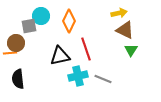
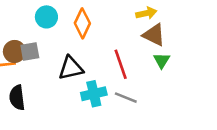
gray square: (29, 26) -> (30, 52), moved
red line: (86, 49) -> (121, 64), moved

